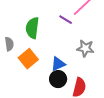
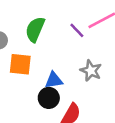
orange square: (28, 59) -> (20, 64), turned 30

